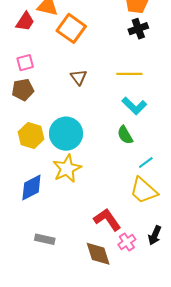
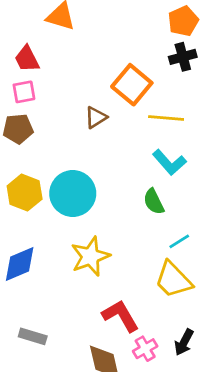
red trapezoid: (25, 22) -> (27, 59), moved, turned 115
orange square: (71, 28) -> (132, 85), moved
brown triangle: (79, 77) -> (96, 117), turned 30
yellow star: (67, 169) -> (90, 256), moved

